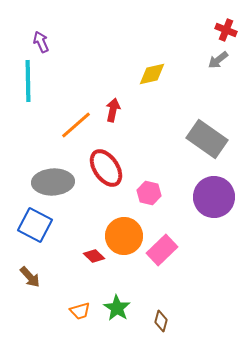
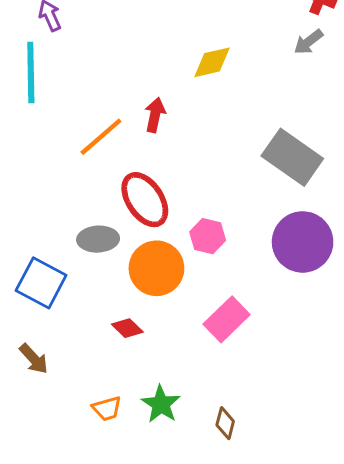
gray ellipse: (53, 182) -> (98, 239), moved, size x0.7
orange circle: (124, 236) -> (156, 268), moved

